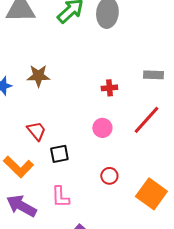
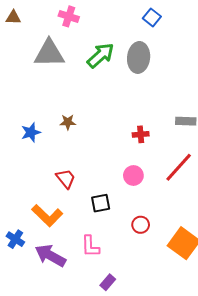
brown star: (38, 76) -> (68, 122), size x0.7
black square: (59, 154) -> (101, 203), moved

